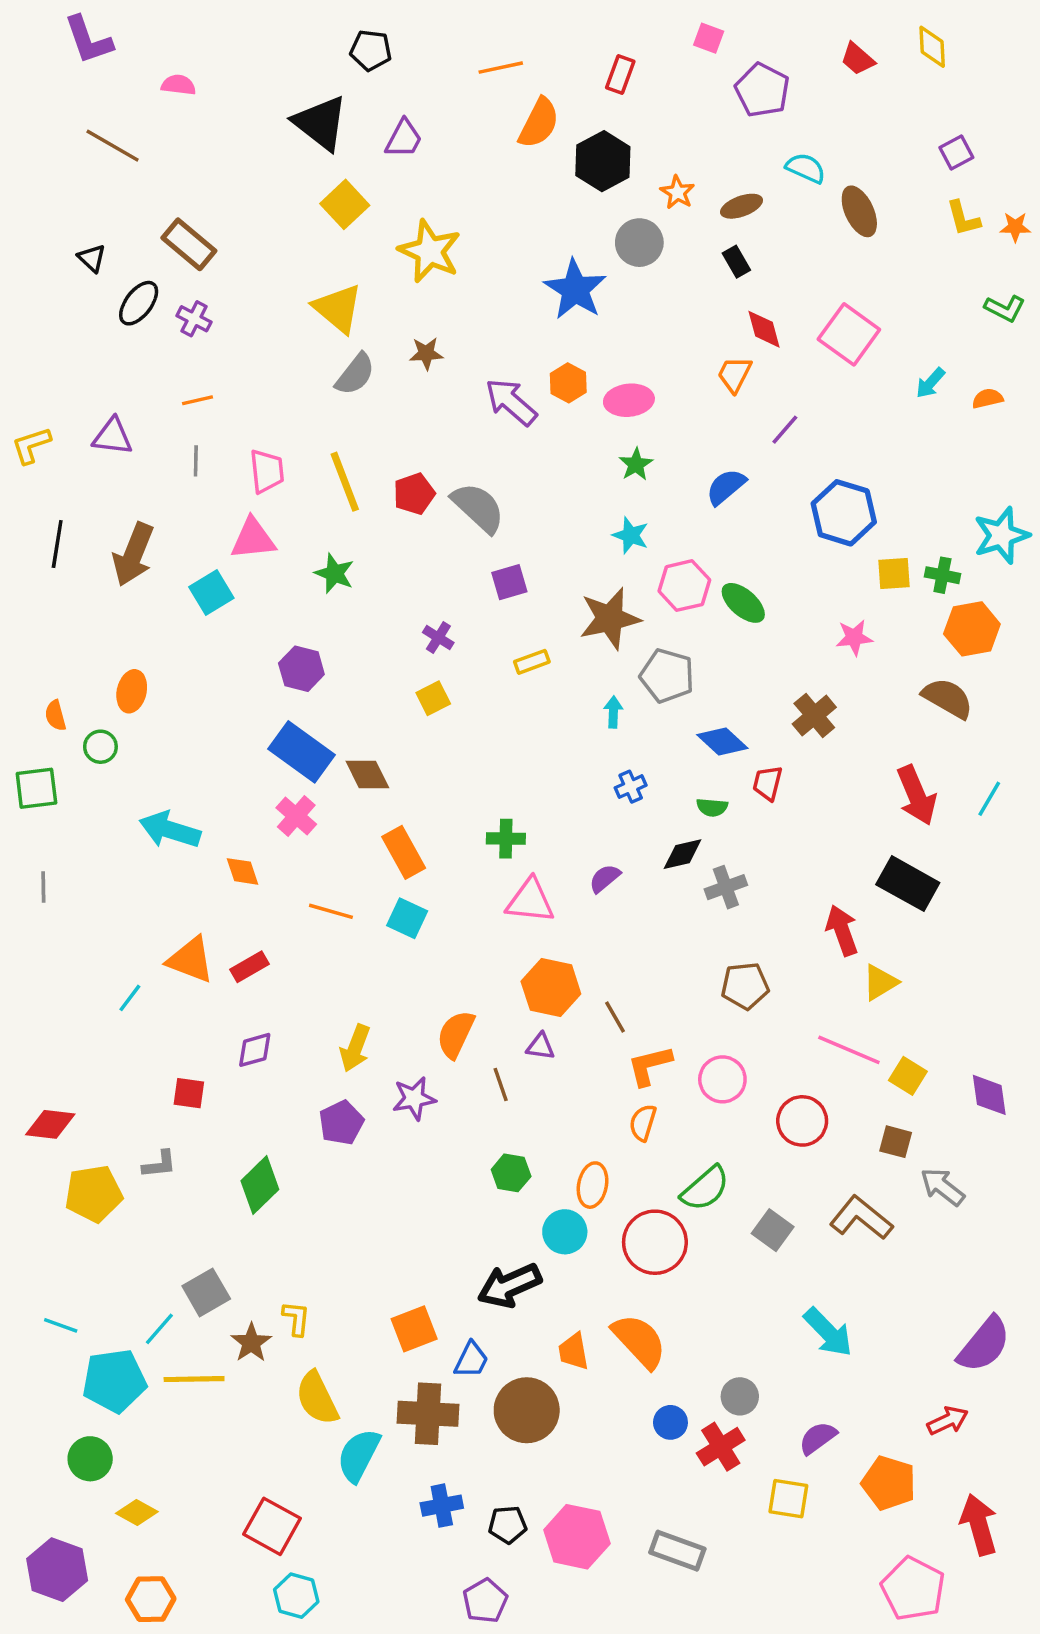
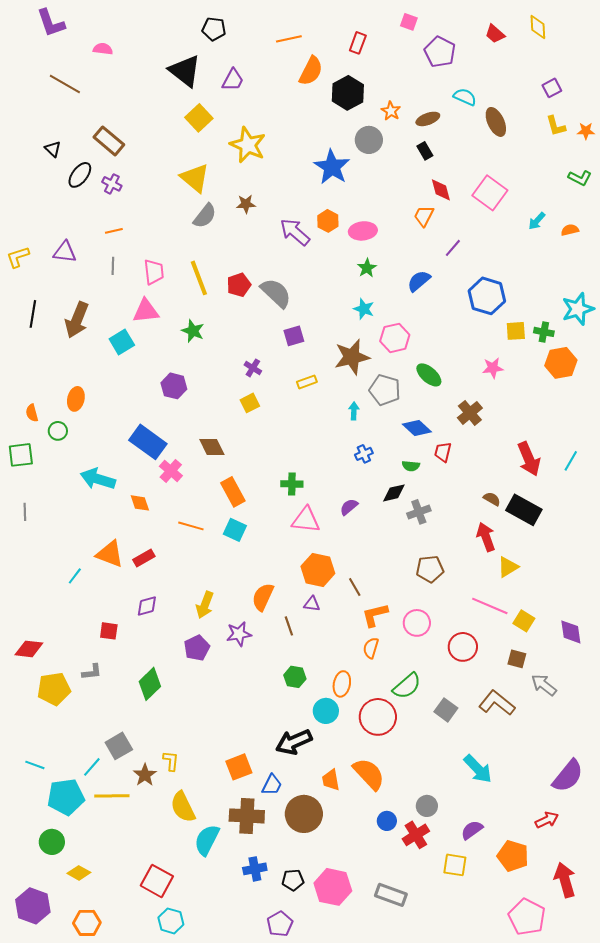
green ellipse: (743, 603) -> (429, 375), moved
brown semicircle: (948, 698) -> (492, 499), moved, size x0.6
blue rectangle: (301, 752) -> (148, 442), moved

